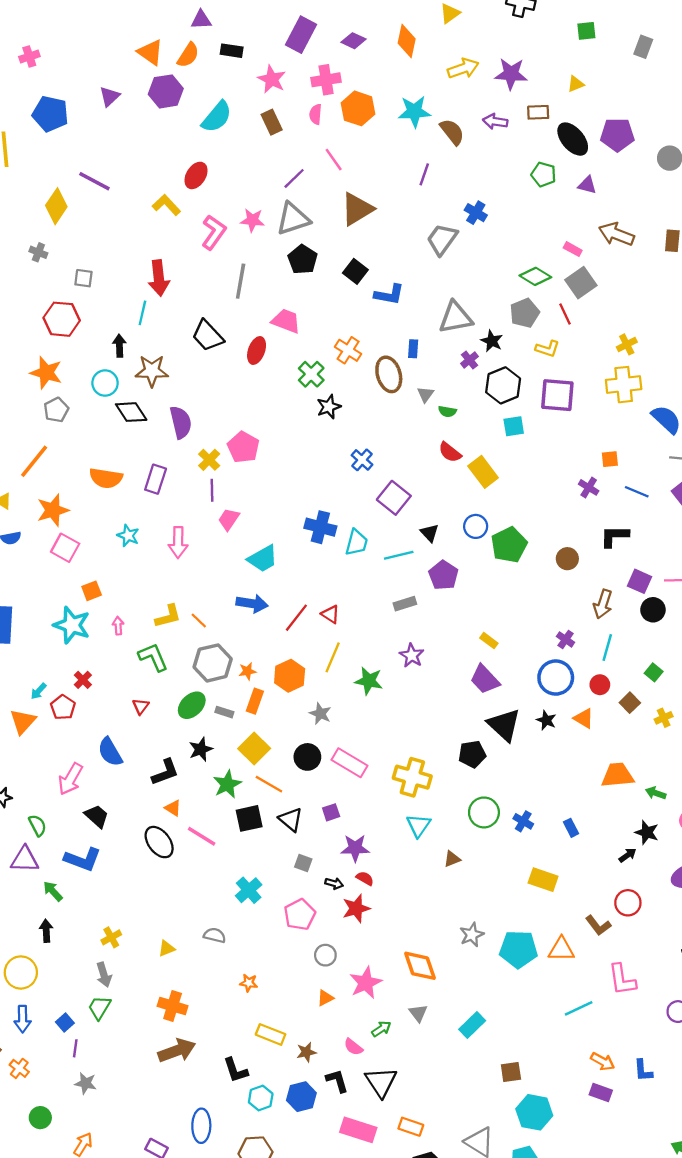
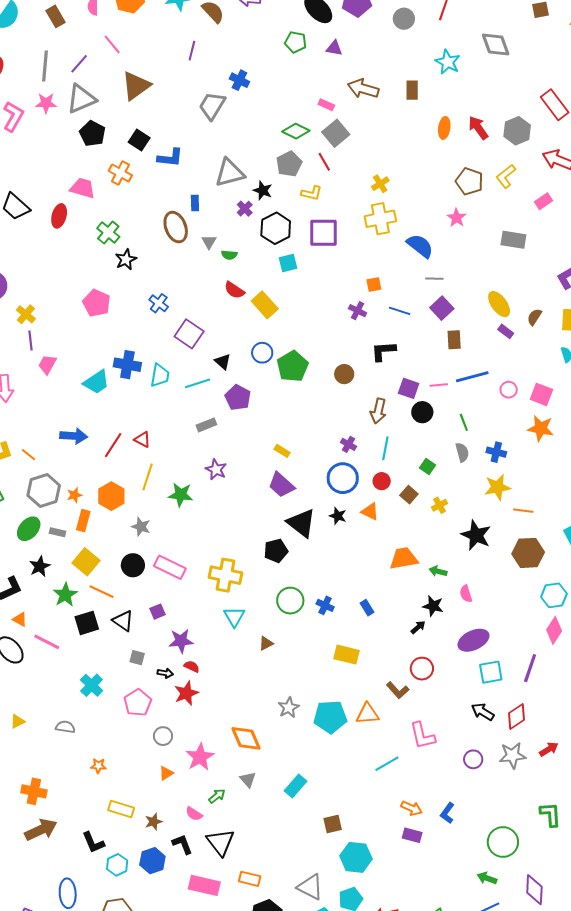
gray line: (241, 281) -> (45, 66), moved
orange cross: (348, 350) -> (120, 173), moved
pink pentagon: (243, 447) -> (97, 303), moved
cyan trapezoid: (263, 559) -> (96, 382), moved
yellow triangle: (167, 948) -> (18, 721), moved
blue L-shape: (643, 1070) -> (447, 813), turned 45

